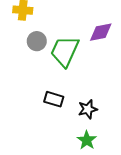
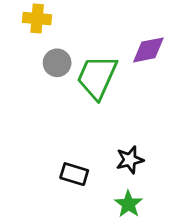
black rectangle: (54, 99) -> (74, 174), moved

